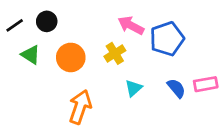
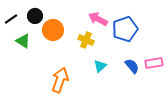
yellow cross: (115, 53) -> (86, 40), turned -35
orange circle: (71, 57) -> (53, 30), moved

